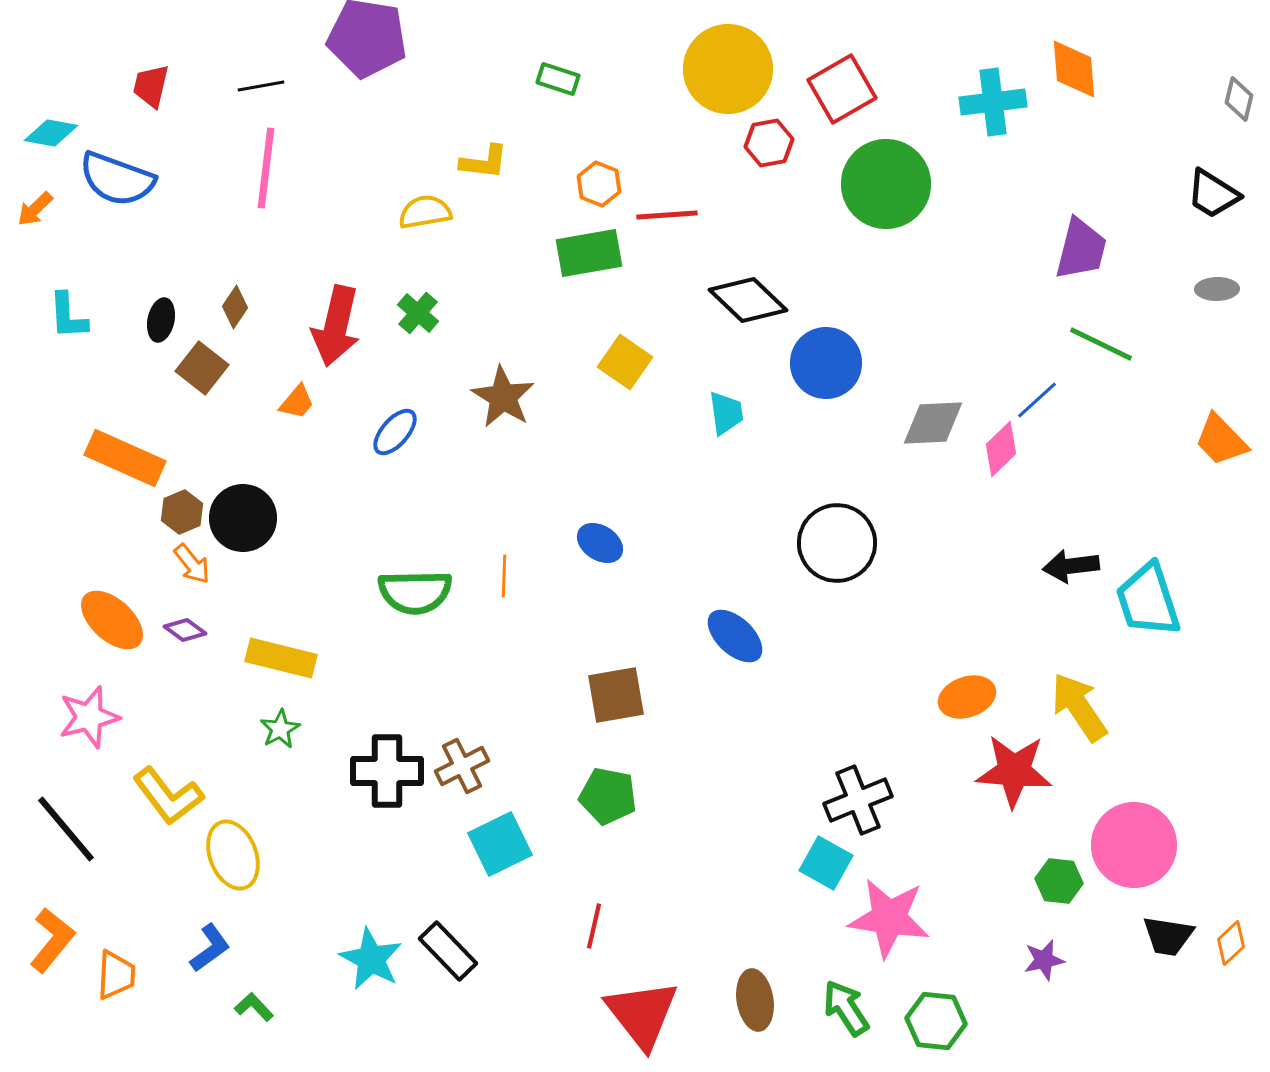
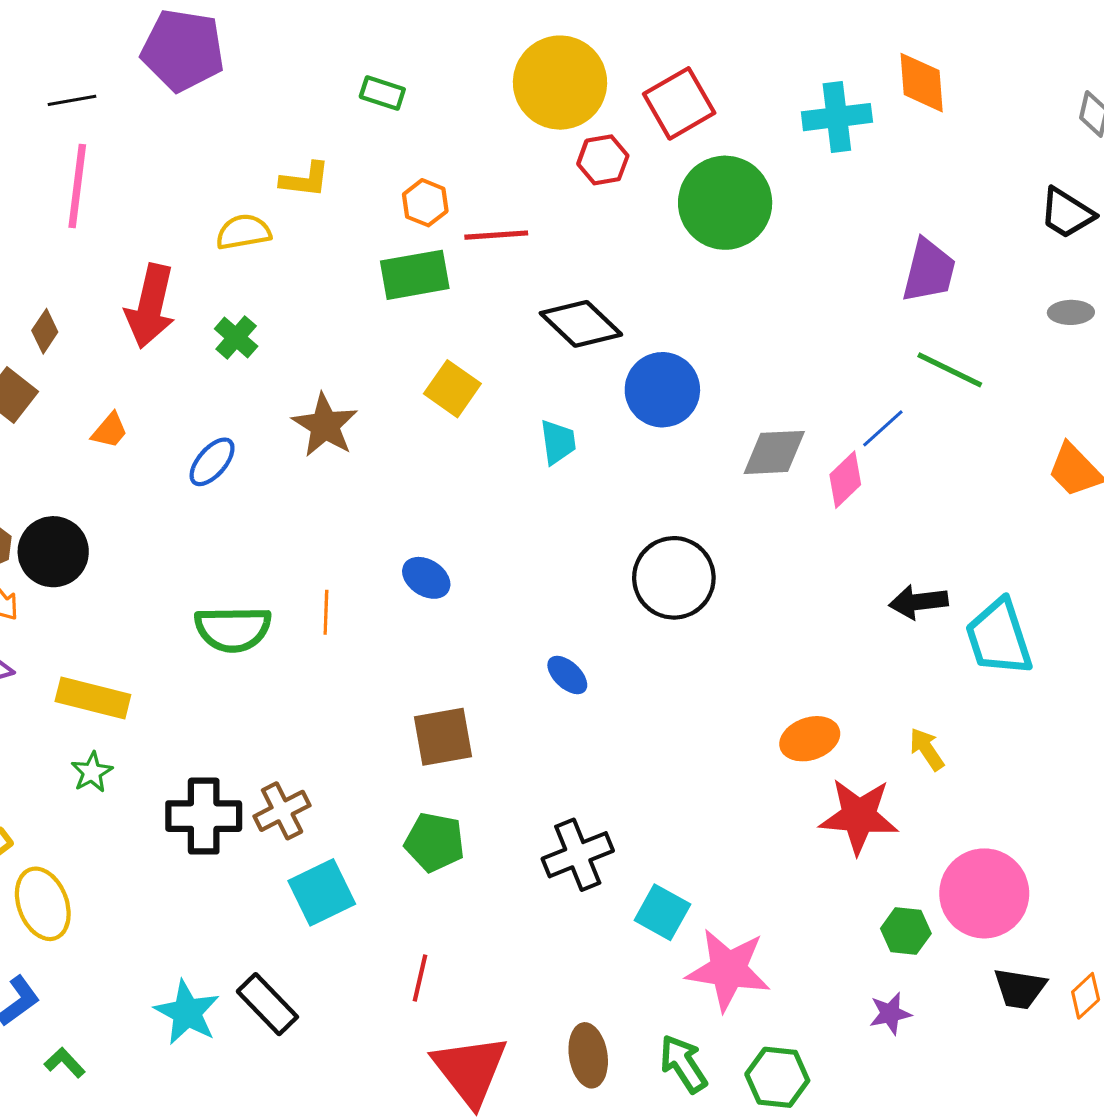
red arrow: (336, 326) -> (150, 306), moved
blue ellipse: (735, 636) -> (567, 675), size x0.7
yellow arrow: (1079, 707) -> (927, 749), size x0.6
black cross: (858, 800) -> (578, 855), moved

